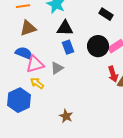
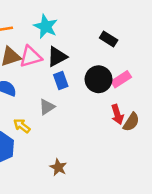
black triangle: (65, 28) -> (57, 57), turned -30
pink triangle: (35, 64) -> (31, 57), moved

